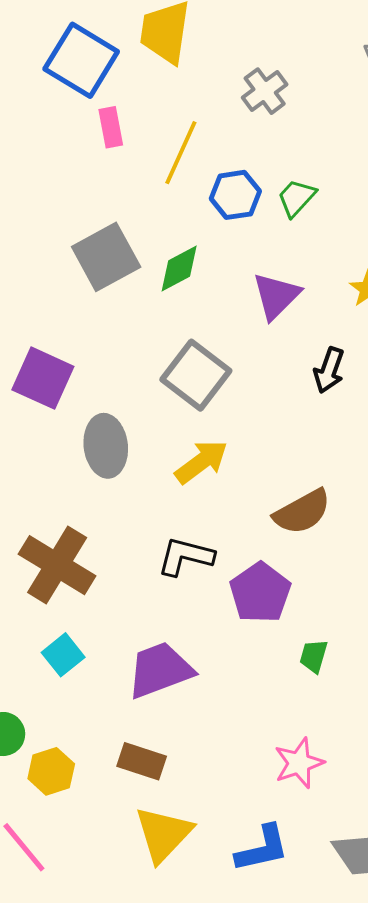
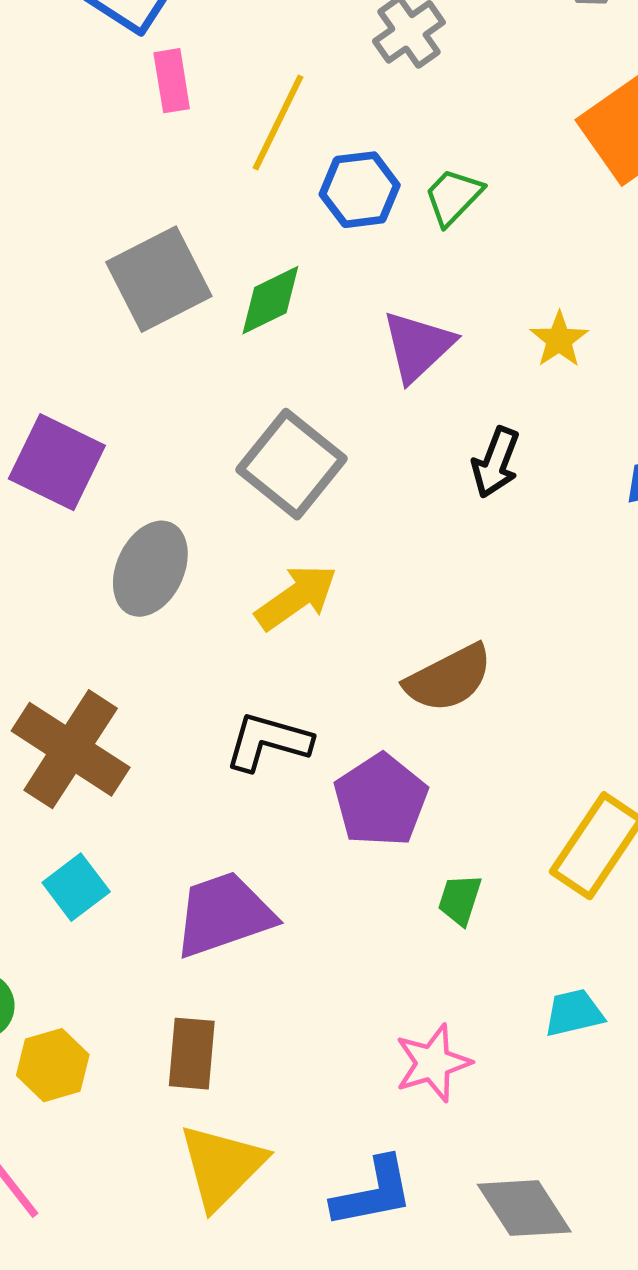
gray ellipse: (106, 446) -> (150, 569), turned 30
brown rectangle: (142, 761) -> (192, 1054), turned 75

